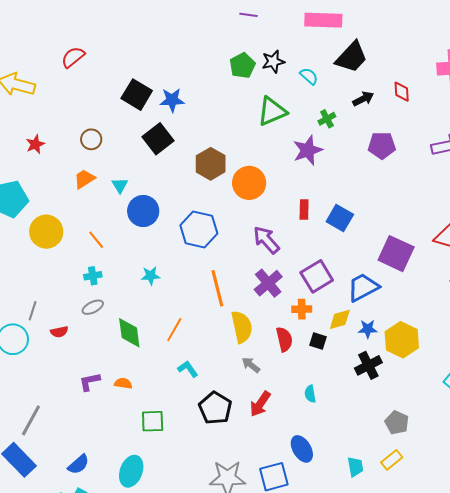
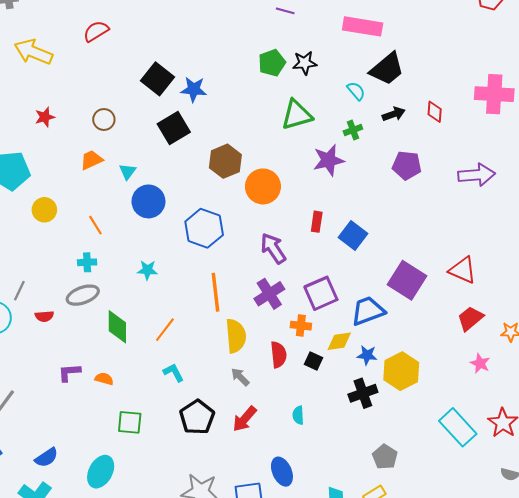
cyan semicircle: (309, 76) -> (356, 91), moved
yellow circle: (46, 232) -> (44, 210), size x0.7
gray ellipse: (93, 307) -> (83, 295), size x1.4

